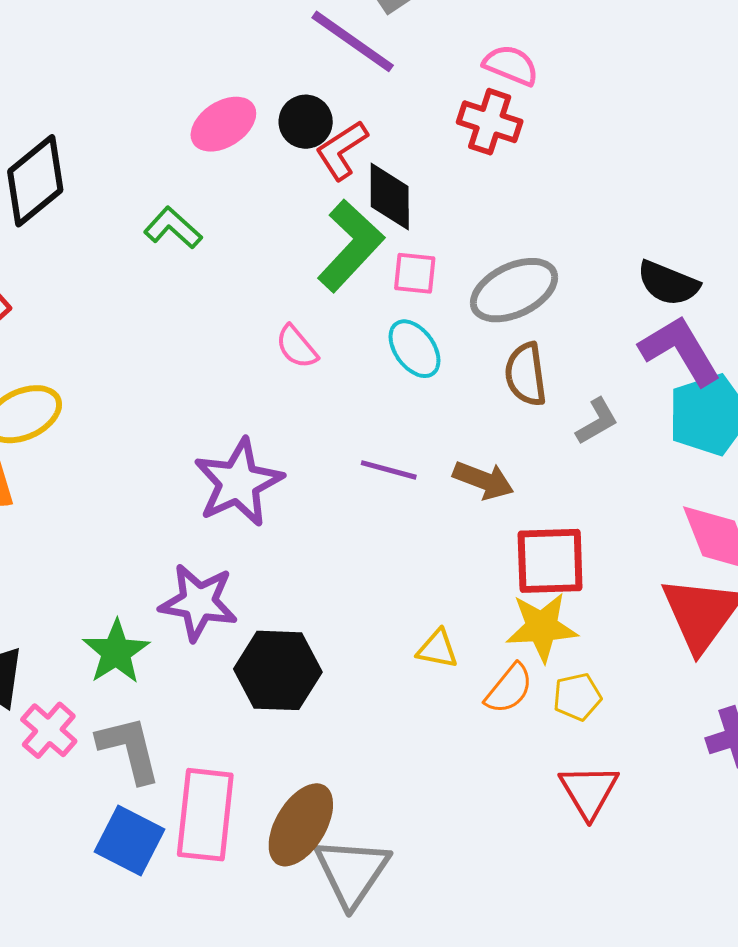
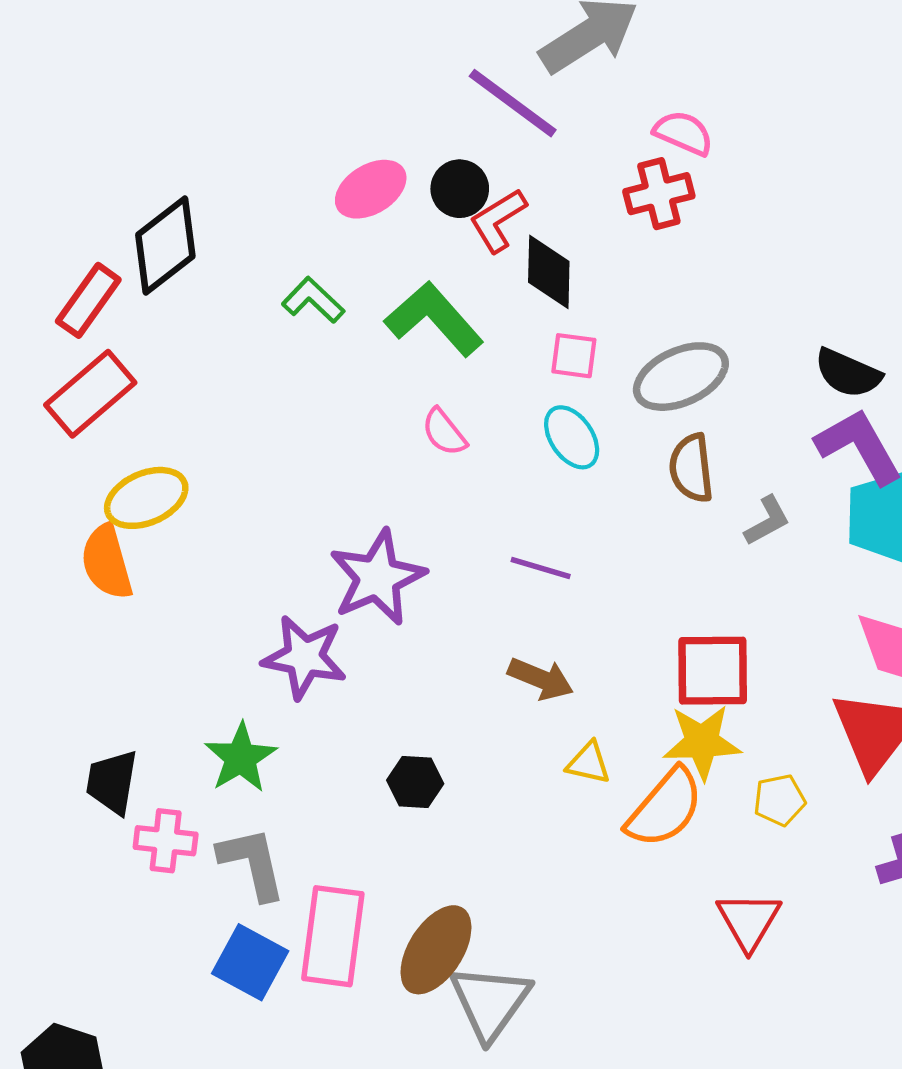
red cross: (490, 122) -> (659, 194), turned -34
green L-shape: (351, 246) -> (434, 319), moved, turned -86
brown arrow: (483, 480) -> (541, 679), moved
purple star: (198, 602) -> (304, 657), moved
black hexagon: (278, 670) -> (415, 782), size x0.6
orange semicircle: (509, 689) -> (665, 808), size x1.5
yellow pentagon: (577, 697) -> (779, 800), moved
pink cross: (49, 730) -> (166, 841), turned -36

